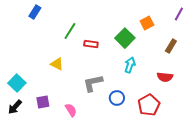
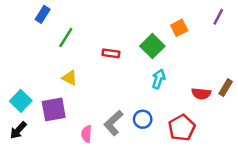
green line: (70, 31) -> (66, 38), moved
brown rectangle: (171, 46) -> (226, 88), moved
gray L-shape: (93, 83) -> (113, 123), moved, turned -30
purple square: (43, 102) -> (54, 109), moved, size x1.5
pink semicircle: (71, 110) -> (87, 134), turned -144

